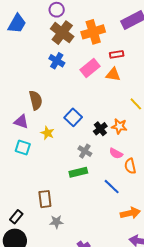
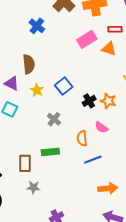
blue cross: (57, 61) -> (37, 26), moved
yellow star: (47, 133) -> (37, 90), moved
gray cross: (85, 151) -> (54, 119), moved
orange semicircle: (130, 166) -> (82, 138), moved
green rectangle: (78, 172) -> (50, 152), moved
blue line: (112, 187) -> (93, 160), turned -72

